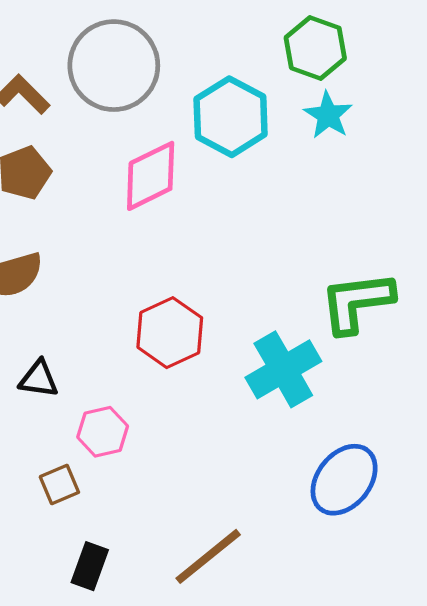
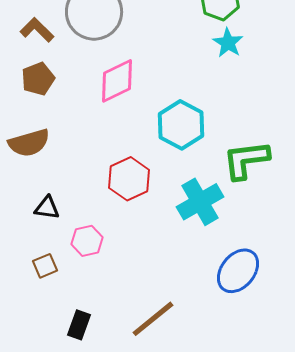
cyan hexagon: (231, 117) -> (181, 125), moved
brown square: (59, 485) -> (45, 266), moved

